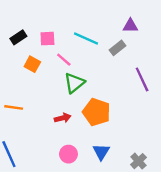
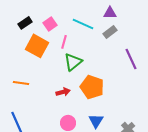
purple triangle: (130, 26) -> (110, 13), moved
pink square: (47, 39) -> (50, 24), turned -32
pink line: (64, 60) -> (64, 42), turned 64
orange square: (32, 64) -> (37, 46), size x1.6

